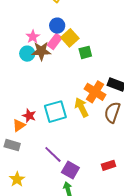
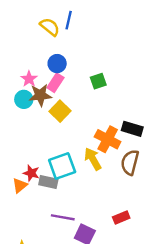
yellow square: (70, 38) -> (60, 111), moved
green square: (85, 52) -> (98, 81), moved
gray rectangle: (12, 145) -> (48, 182), moved
purple line: (53, 154) -> (63, 217), turned -30
red rectangle: (109, 165) -> (121, 218), moved

